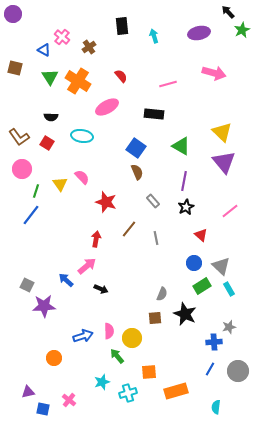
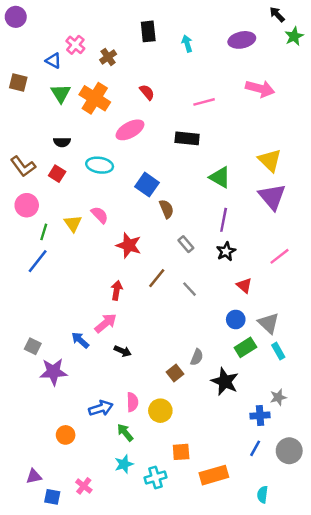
blue square: (136, 148) -> (147, 185), moved
gray line: (156, 238) -> (190, 289), turned -32
brown square: (155, 318) -> (175, 373), moved, turned -32
green arrow: (117, 356) -> (125, 433), moved

